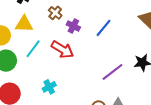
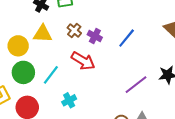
brown cross: (55, 13) -> (74, 30), moved
cyan line: (33, 49) -> (51, 75), moved

